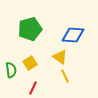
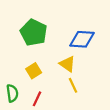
green pentagon: (30, 29) -> (34, 33), turned -30
green semicircle: (11, 70) -> (12, 93), moved

